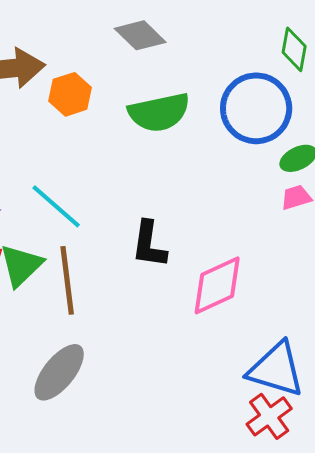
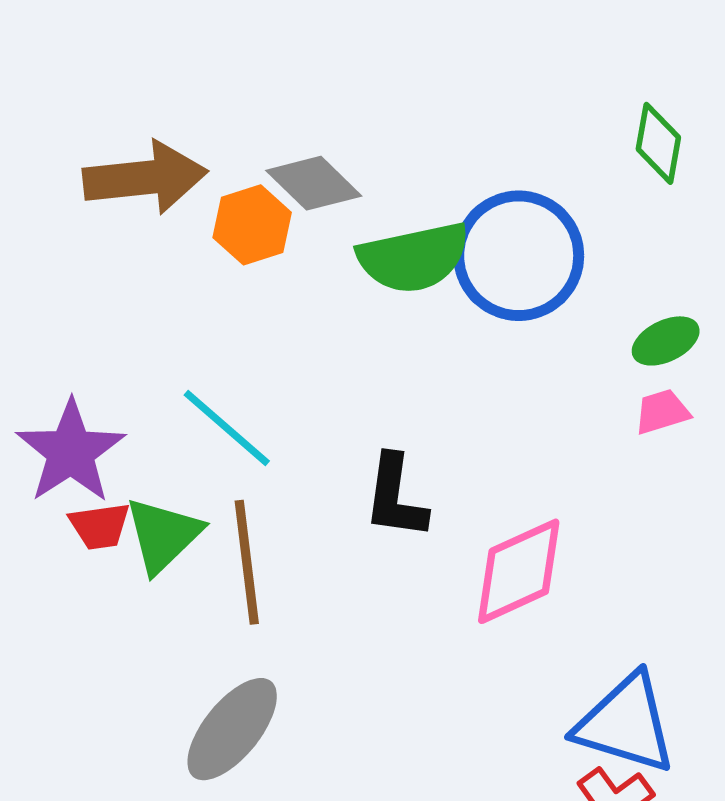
gray diamond: (140, 35) -> (314, 183), moved
blue circle: (256, 108) -> (519, 256), moved

